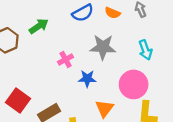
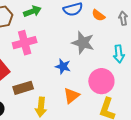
pink cross: (66, 59) -> (25, 43), moved, size x1.6

